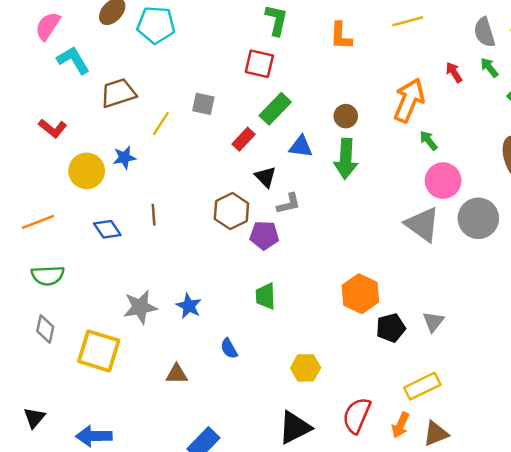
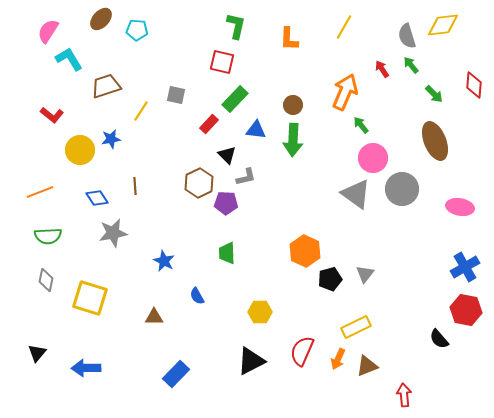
yellow line: (408, 21) -> (344, 27), turned -45
cyan pentagon: (156, 25) -> (137, 30), size x0.7
gray star: (140, 307) -> (113, 233), moved

